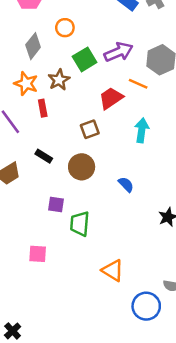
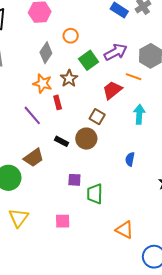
brown square: (90, 129) -> (97, 117), turned -35
brown circle: (82, 167) -> (86, 139), moved
blue semicircle: (126, 184) -> (130, 159), turned -120

